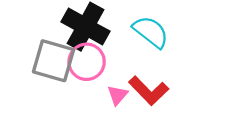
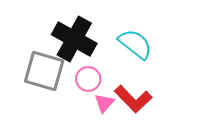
pink circle: (87, 62) -> (88, 79), moved, size x0.7

